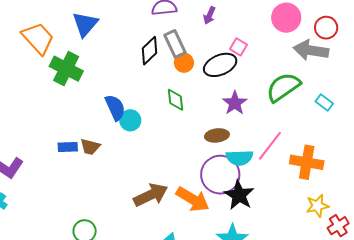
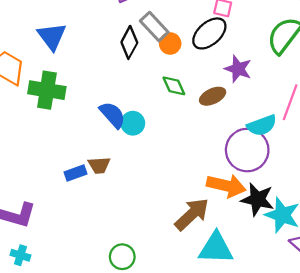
brown ellipse: (217, 135) -> (213, 96), moved
brown arrow: (151, 195) -> (192, 214), moved
black star: (239, 195) -> (257, 199), moved

